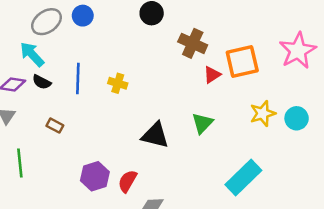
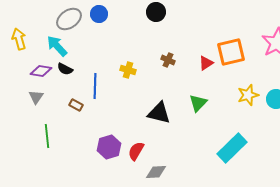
brown cross: (193, 43) -> (168, 60), moved, size x0.6
blue line: (78, 78) -> (95, 86), moved

